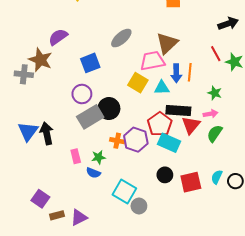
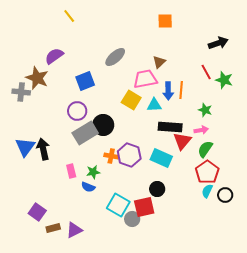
brown triangle: (167, 43) -> (159, 62), size x0.6
red pentagon: (160, 124) -> (207, 172), moved
red square: (191, 182) -> (144, 207), moved

